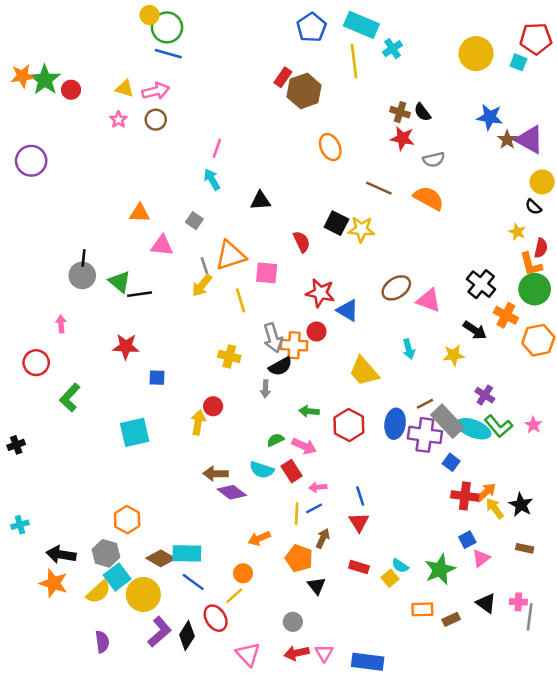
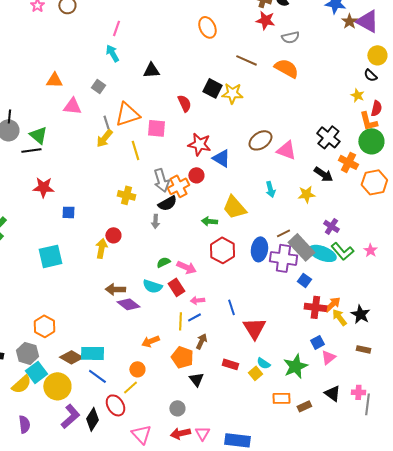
black line: (140, 294) -> (31, 150), moved
orange cross: (294, 345) -> (178, 186), turned -30
green arrow: (309, 411) -> (209, 221), moved
red triangle: (359, 522) -> (254, 328), moved, size x1.4

